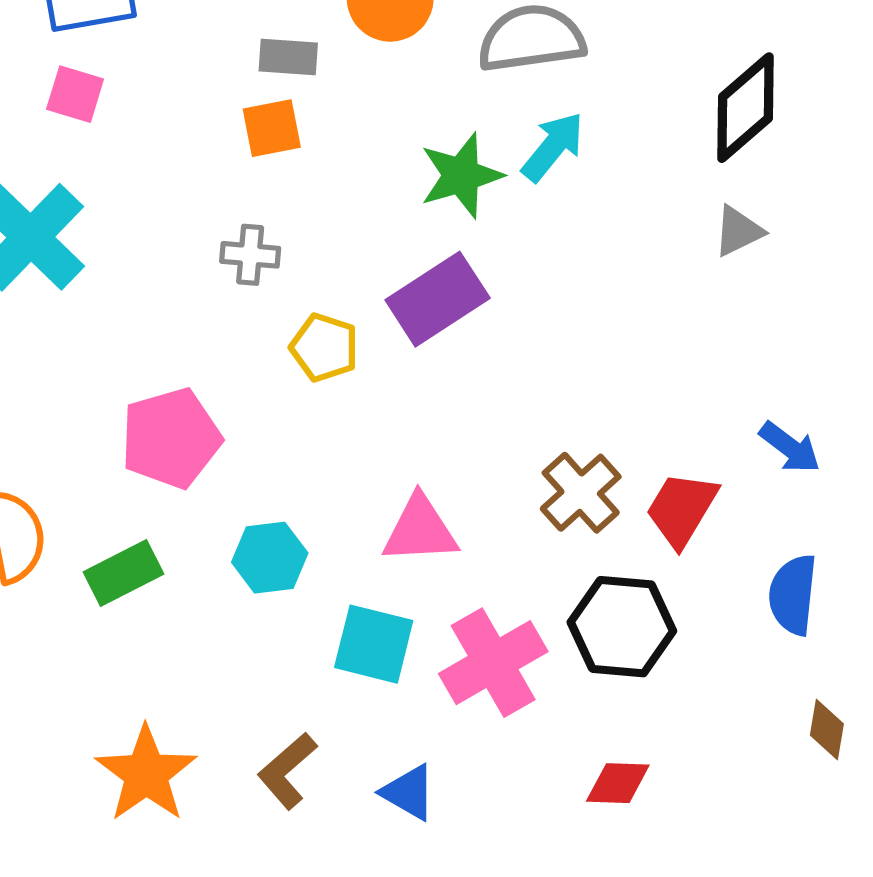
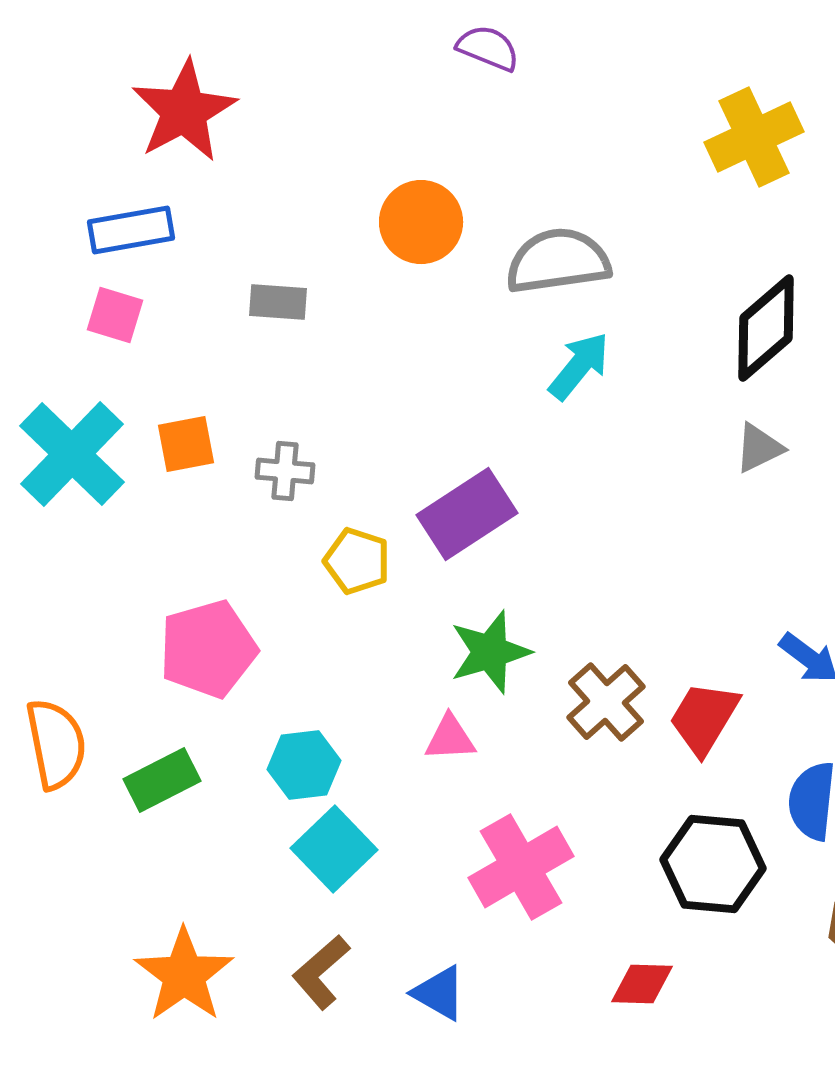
gray rectangle: (288, 57) -> (278, 302), moved
orange square: (272, 128) -> (186, 444), moved
green star: (461, 175) -> (490, 652), moved
pink triangle: (420, 530) -> (450, 738), size x0.7
black hexagon: (622, 627) -> (713, 864), moved
cyan square: (374, 644) -> (334, 849), moved, turned 32

